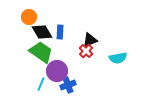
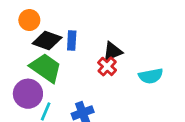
black diamond: (42, 32) -> (47, 40), turned -40
purple circle: (57, 71) -> (28, 94), moved

